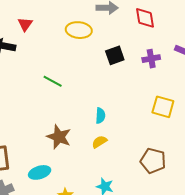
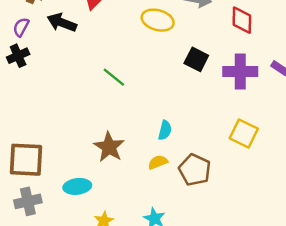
black square: (115, 55) -> (196, 59), turned 36
purple cross: (151, 59) -> (240, 72), size x1.5
brown pentagon: (153, 161) -> (195, 170), moved

